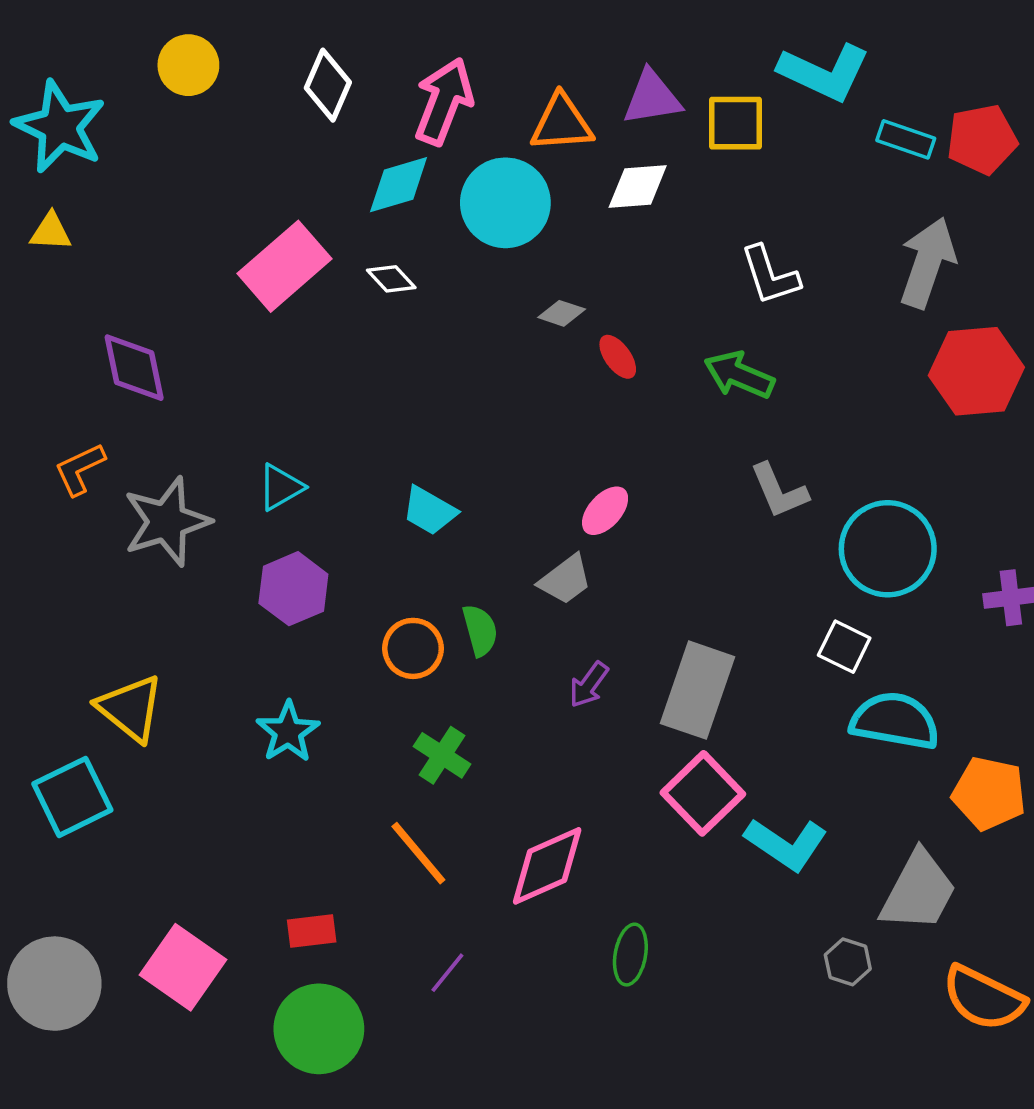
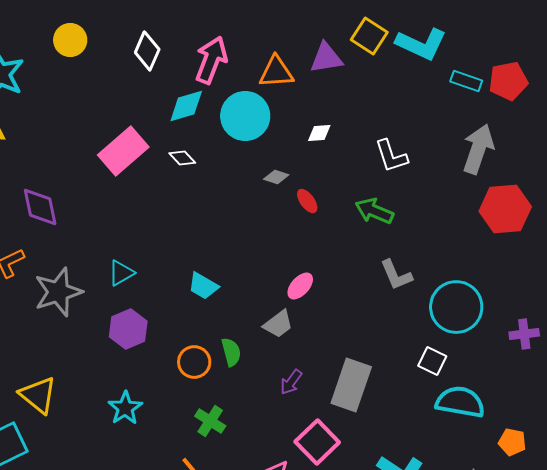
yellow square: (735, 123) -> (369, 36), moved, turned 33
white diamond: (638, 186) -> (319, 133), moved, size x0.7
pink square: (703, 793) -> (317, 442), moved
orange pentagon: (989, 793) -> (512, 442), size x0.7

